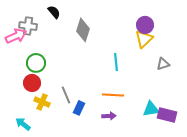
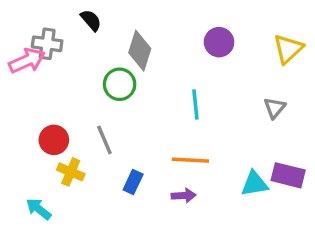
purple circle: (145, 25) -> (219, 42), moved
yellow triangle: (144, 39) -> (288, 49), moved
green circle: (36, 63) -> (120, 84), moved
gray triangle: (163, 64) -> (275, 108), turned -32
gray line: (66, 95) -> (104, 140), moved
purple rectangle: (167, 115) -> (288, 175), moved

